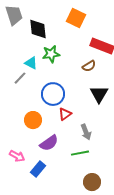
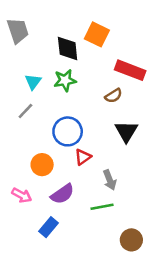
black diamond: (38, 29) -> (68, 48), moved
cyan triangle: (31, 63) -> (33, 82), moved, turned 40
pink arrow: (17, 156) -> (22, 195), moved
brown circle: (92, 182) -> (131, 240), moved

